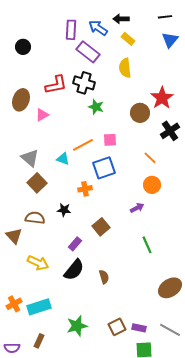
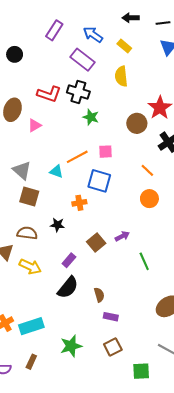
black arrow: (121, 19) -> (131, 18), moved
purple rectangle: (71, 30) -> (54, 30), moved, turned 30
red L-shape: (56, 85) -> (49, 94), turned 30
blue square: (104, 168) -> (99, 181), turned 35
brown square: (37, 183) -> (29, 197), turned -30
purple arrow: (137, 208) -> (122, 236), moved
yellow arrow: (38, 263) -> (30, 267), moved
purple rectangle: (139, 328) -> (111, 317), moved

